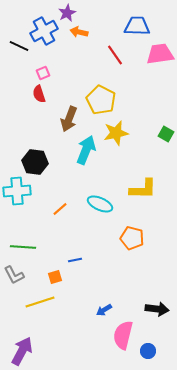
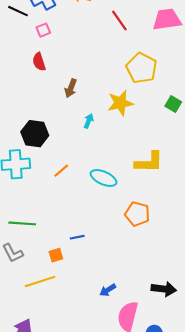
pink square: (43, 73) -> (43, 30), moved
yellow pentagon: (101, 100) -> (142, 68), moved
brown arrow: (69, 119) -> (71, 88), size x0.7
cyan arrow: (86, 150) -> (89, 121), size x0.5
orange line: (60, 209) -> (61, 171), moved

